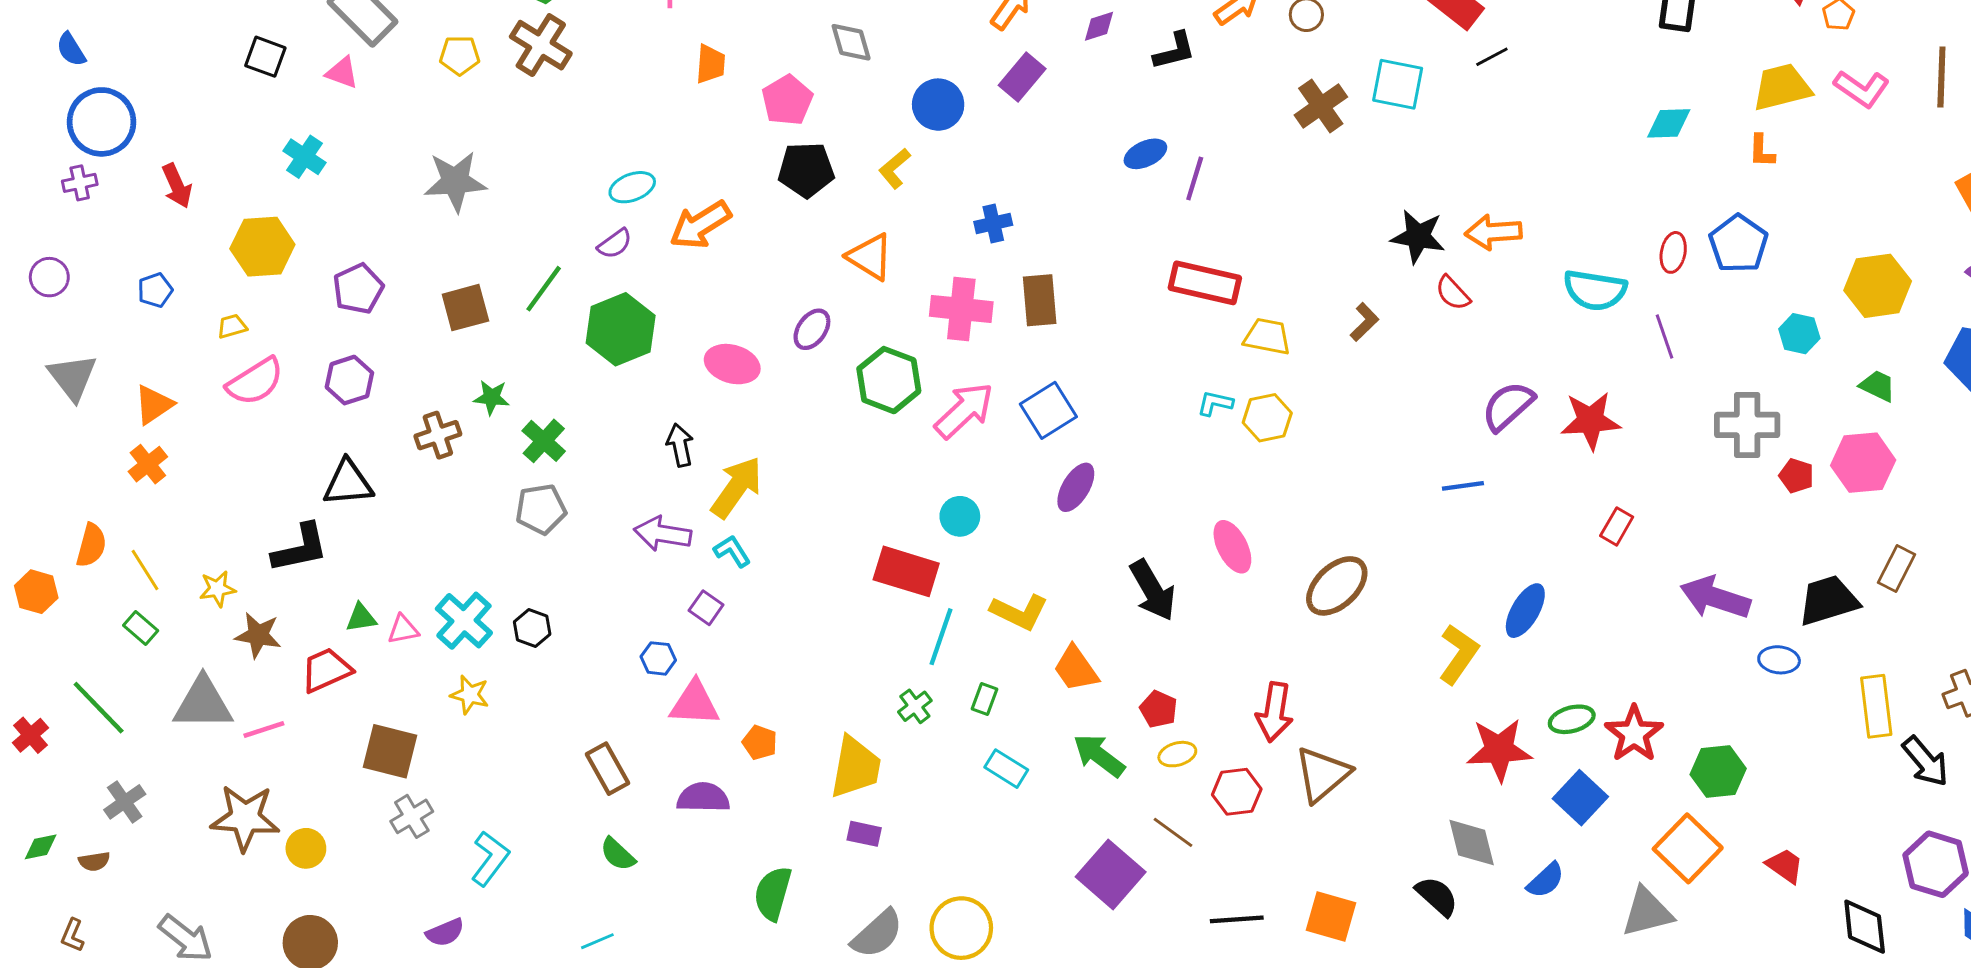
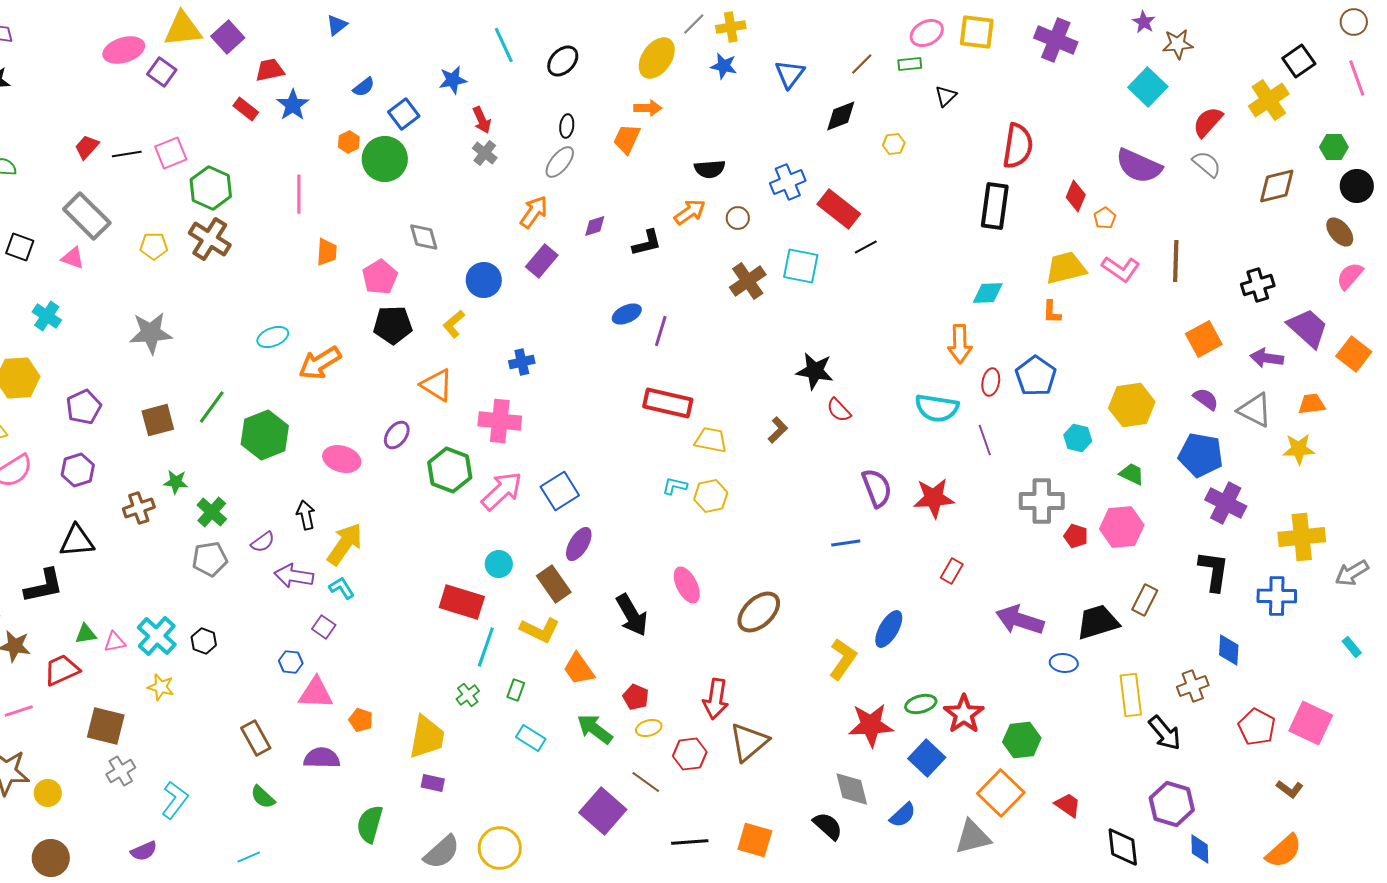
orange arrow: (1493, 232) -> (960, 344), moved, turned -87
purple semicircle: (615, 244) -> (263, 542), moved
brown rectangle: (1040, 300) -> (554, 584), moved, turned -30
purple semicircle: (1508, 406) -> (877, 488), turned 111

